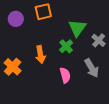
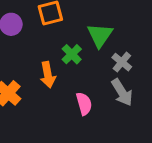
gray cross: (99, 40) -> (122, 62), moved
green cross: (66, 46) -> (72, 54), moved

